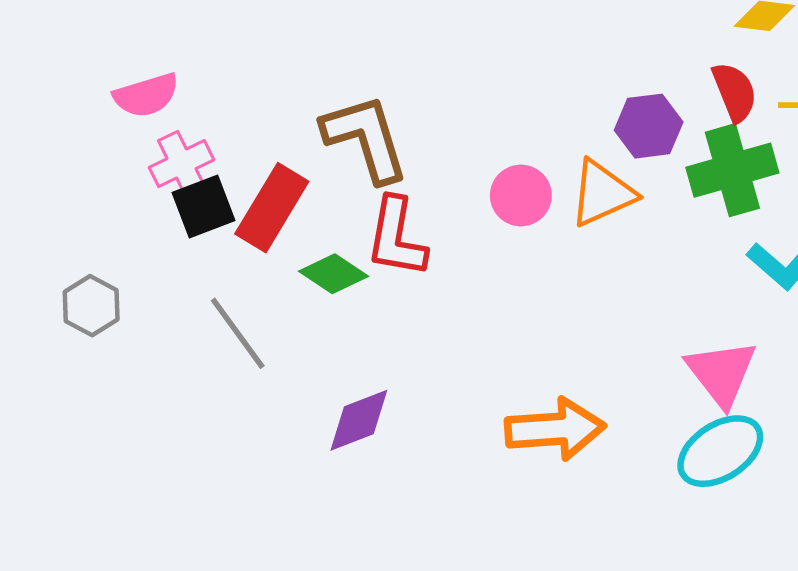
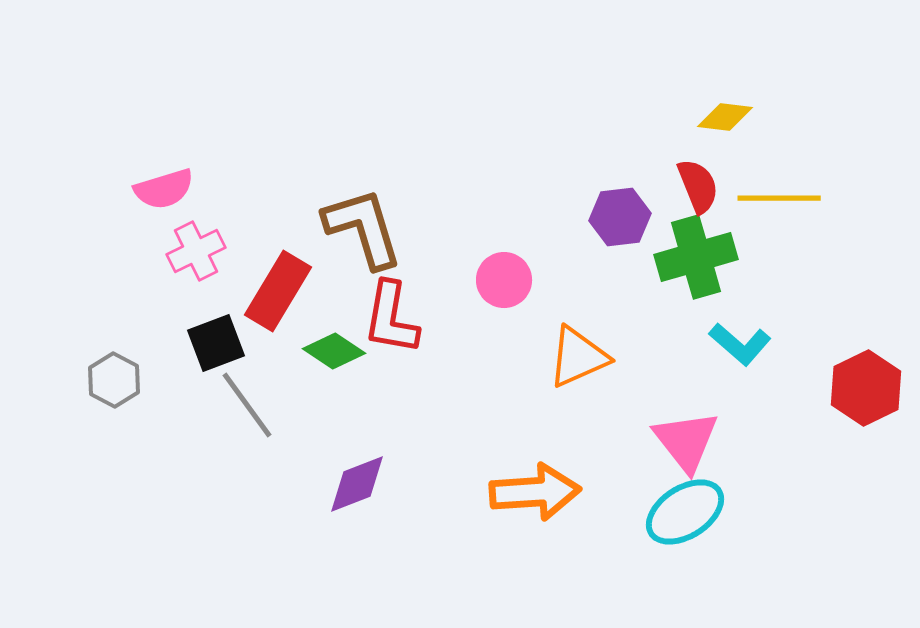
orange triangle: (602, 193) -> (578, 357), moved
black square: (204, 207) -> (216, 343), moved

